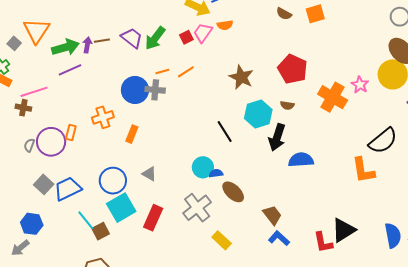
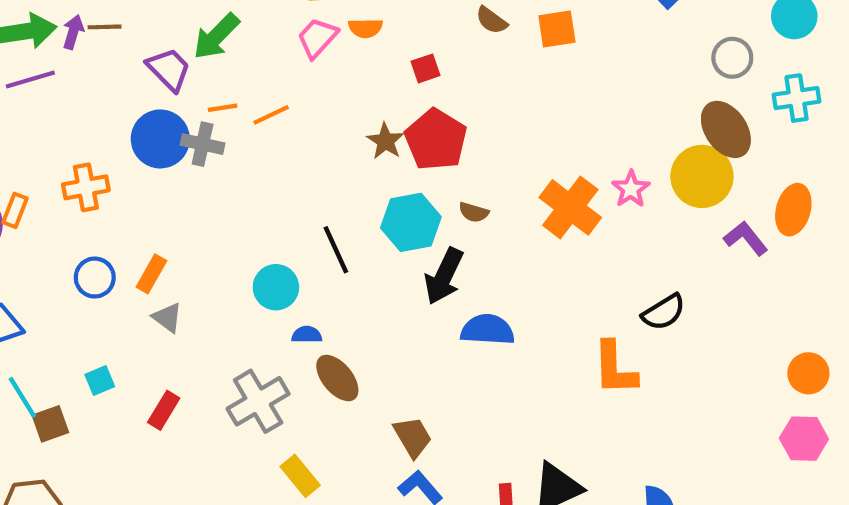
red square: (186, 37) -> (425, 68), moved
purple trapezoid: (132, 38) -> (169, 69), moved
red pentagon: (293, 69) -> (436, 140), moved
brown star: (241, 77) -> (385, 141), size x0.7
orange rectangle: (132, 134) -> (151, 274), moved
black semicircle: (383, 141) -> (664, 312), size x0.7
cyan circle: (203, 167) -> (276, 287), moved
blue circle: (113, 181) -> (95, 278), moved, size x0.7
cyan square: (121, 208) -> (100, 380), size x0.5
red rectangle: (153, 218) -> (164, 410), size x0.7

